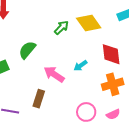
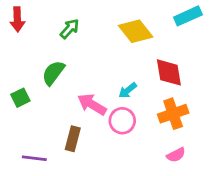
green arrow: (61, 28) -> (70, 29), moved
pink circle: (86, 112) -> (122, 121), moved

